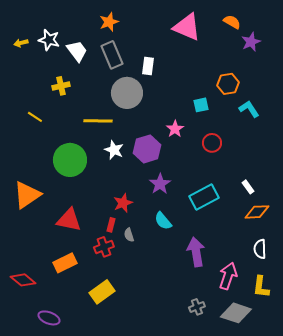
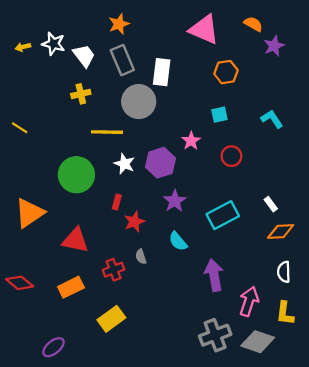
white rectangle: (148, 66) -> (162, 72), size x1.4
orange hexagon: (228, 84) -> (226, 72), moved
yellow cross: (61, 86) -> (81, 94), moved
yellow line: (35, 117) -> (20, 128), moved
red rectangle: (111, 225) -> (117, 202), moved
red diamond: (23, 280) -> (20, 283), moved
gray cross: (197, 307) -> (215, 335), size x1.8
purple ellipse: (49, 318) -> (53, 347), turned -60

